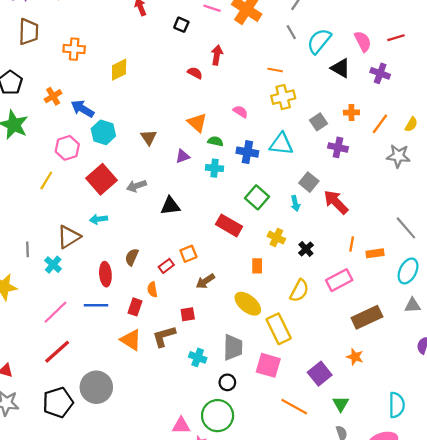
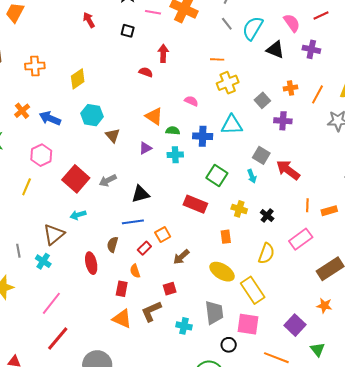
cyan hexagon: (103, 132) -> (92, 115), moved
blue line: (96, 305) -> (133, 222), moved
black circle: (227, 382) -> (229, 345), moved

